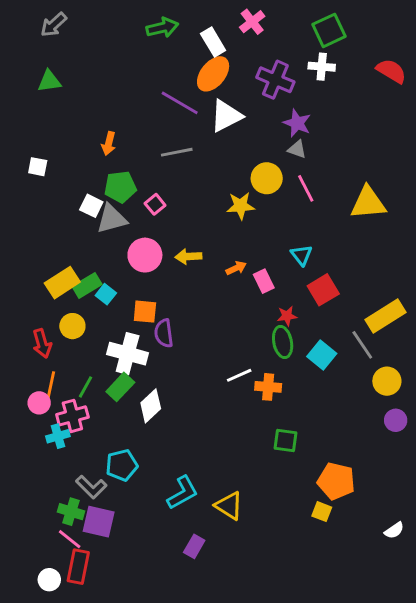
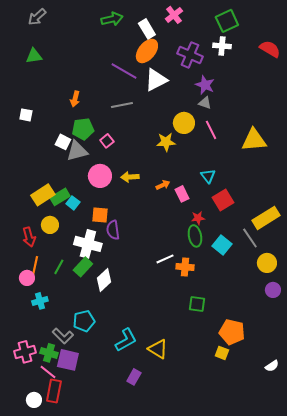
pink cross: (72, 416) -> (25, 352), moved

